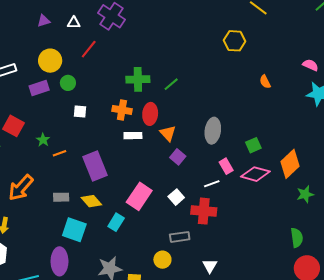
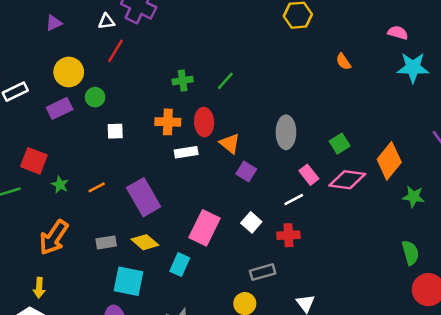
white triangle: (74, 23) -> (106, 21), moved
green cross: (138, 79) -> (183, 81), size x0.7
green star: (43, 140) -> (60, 185), moved
green star: (305, 194) -> (413, 197), turned 30
red cross: (204, 211) -> (288, 235), size x0.7

